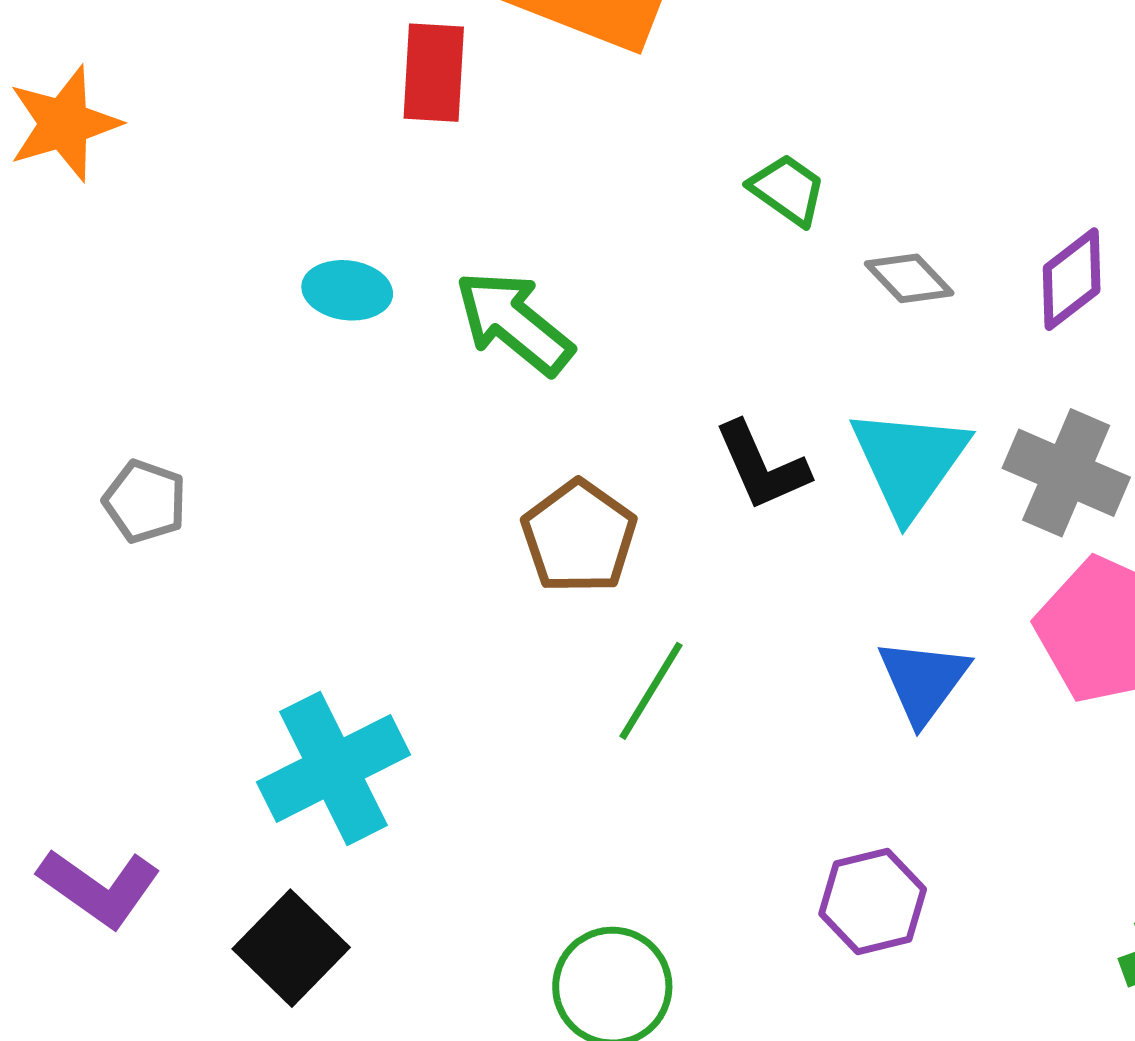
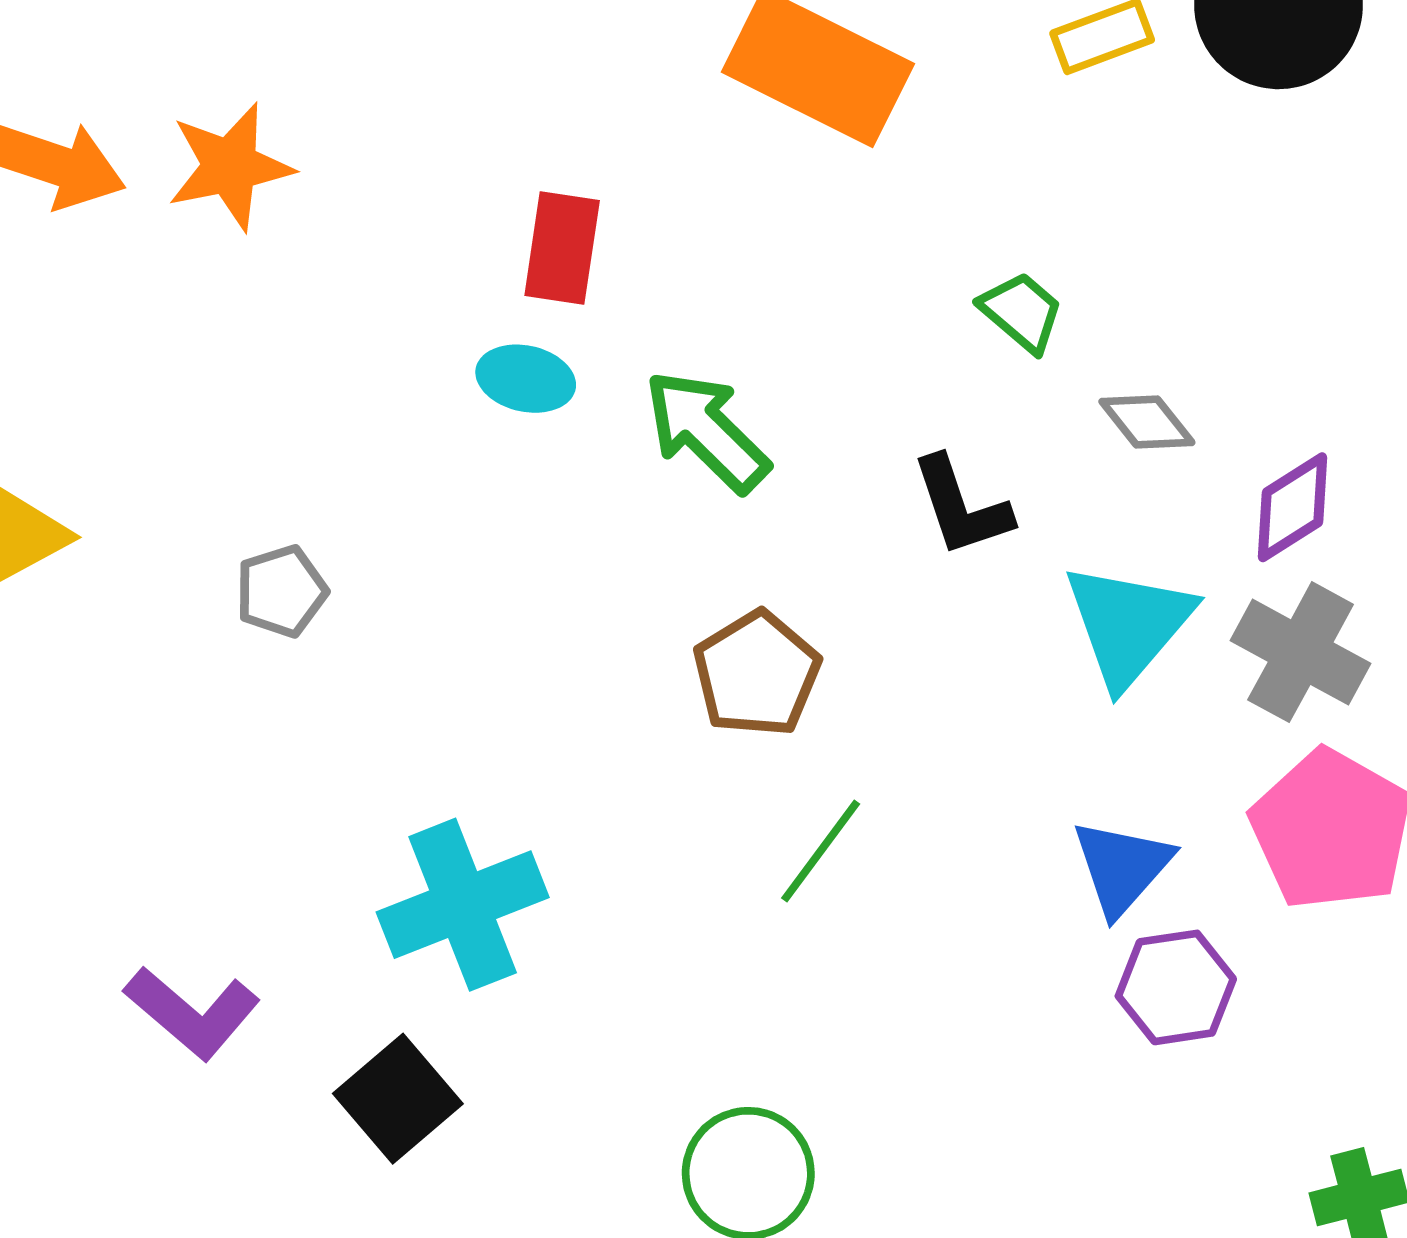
red rectangle: (434, 73) -> (562, 248), moved
purple diamond: (1072, 279) -> (1292, 507), moved
black L-shape: (762, 466) -> (961, 507), moved
gray pentagon: (145, 501) -> (281, 591), turned 30
purple hexagon: (873, 901) -> (1176, 987), moved

